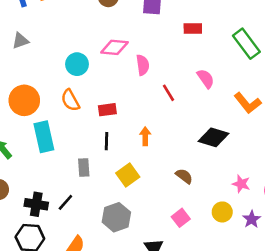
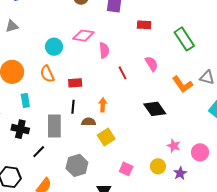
cyan rectangle: (44, 137) -> (25, 101), size x0.6
black diamond: (213, 137) -> (155, 109), turned 35
gray rectangle: (84, 168) -> (54, 126), size x1.6
yellow square: (128, 175) -> (106, 137), moved
brown semicircle: (184, 176) -> (89, 122), moved, turned -40
black cross: (36, 204) -> (20, 129), moved
pink square: (181, 218) -> (126, 169), turned -32

